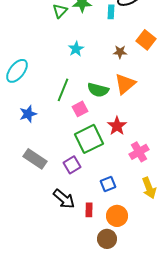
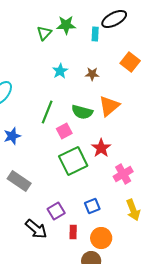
brown star: (120, 52) -> (92, 74), moved
purple square: (72, 165) -> (56, 211), moved
black arrow: (64, 199) -> (36, 229), moved

